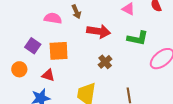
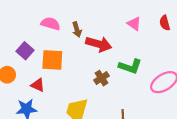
brown arrow: (76, 12) -> (77, 29), moved
green L-shape: (138, 38) -> (130, 66), moved

